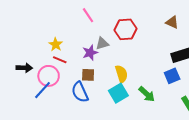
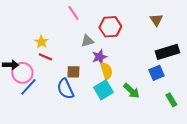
brown triangle: (172, 22) -> (156, 20), turned 32
purple star: (90, 53) -> (99, 57), moved
pink circle: (49, 76) -> (22, 73), moved

